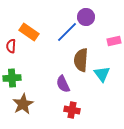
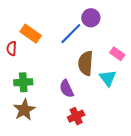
pink rectangle: (114, 41) -> (117, 54), moved, turned 48
green cross: (12, 78) -> (23, 82), moved
red cross: (72, 110) -> (76, 116), turned -35

